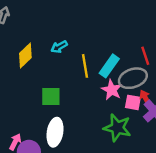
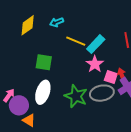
yellow line: (85, 66) -> (76, 41), turned -66
gray ellipse: (133, 78) -> (102, 93), moved
green star: (117, 128) -> (76, 96), moved

